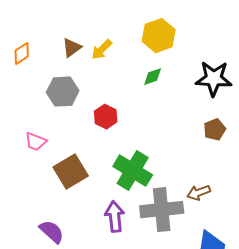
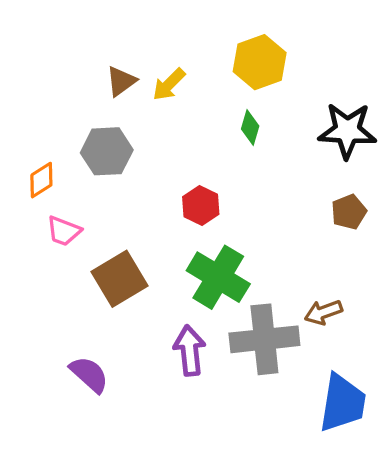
orange diamond: (22, 54) -> (41, 180), moved
green diamond: (153, 77) -> (250, 127), turned -55
red hexagon: (106, 117) -> (201, 206), moved

